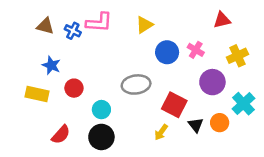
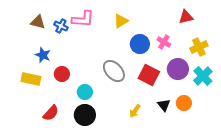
gray ellipse: (136, 84) -> (114, 71), turned 55
cyan cross: (243, 104) -> (203, 76), moved
red square: (174, 105) -> (149, 75), moved

